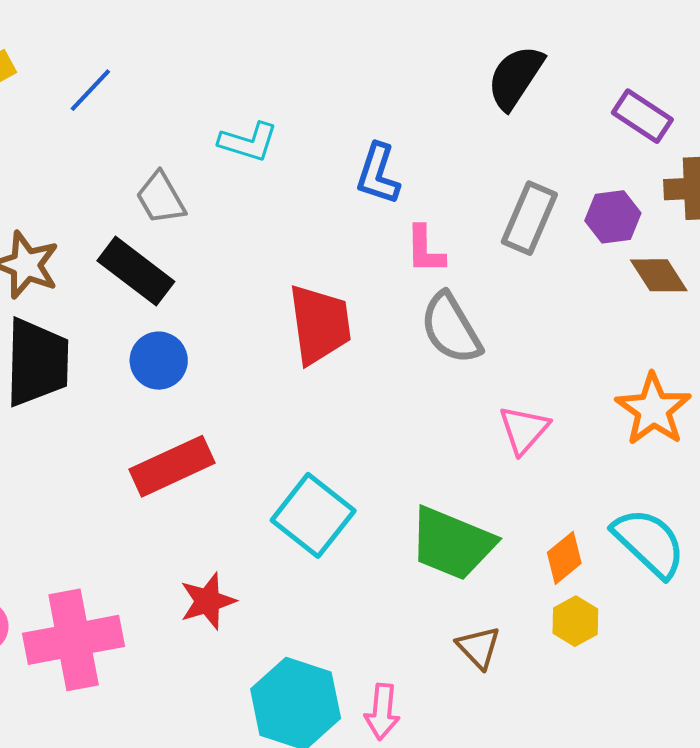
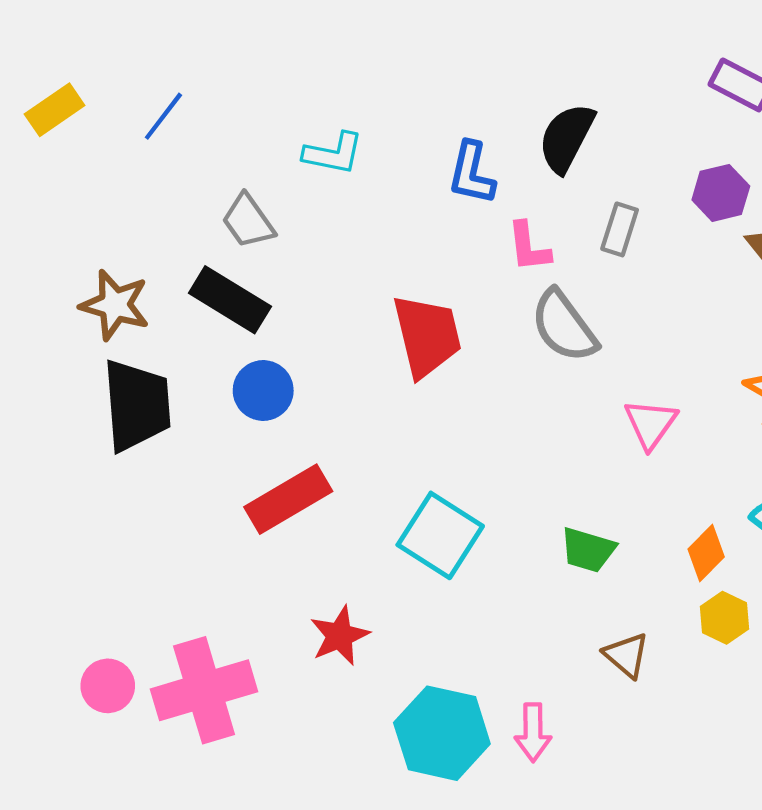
black semicircle: (515, 77) -> (566, 138), moved
gray rectangle: (529, 218) -> (620, 229), moved, size x0.7
green trapezoid: (452, 543) -> (588, 550), size x0.6

